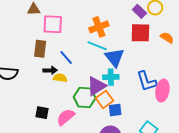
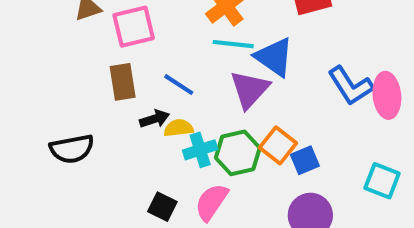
cyan cross: (111, 77) -> (200, 150), moved
purple triangle: (96, 86) -> (250, 89), moved
black square: (42, 113) -> (162, 207), turned 32

